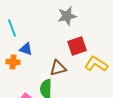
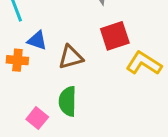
brown triangle: (58, 68) -> (71, 57), moved

